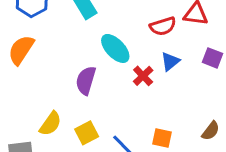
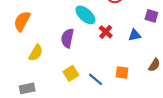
blue triangle: (170, 61) -> (135, 35), moved, turned 32
yellow semicircle: (50, 124) -> (36, 53), moved

